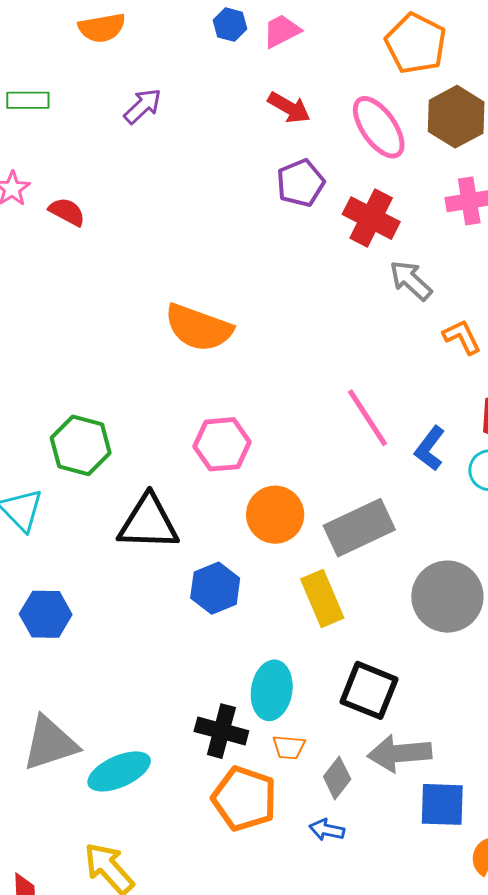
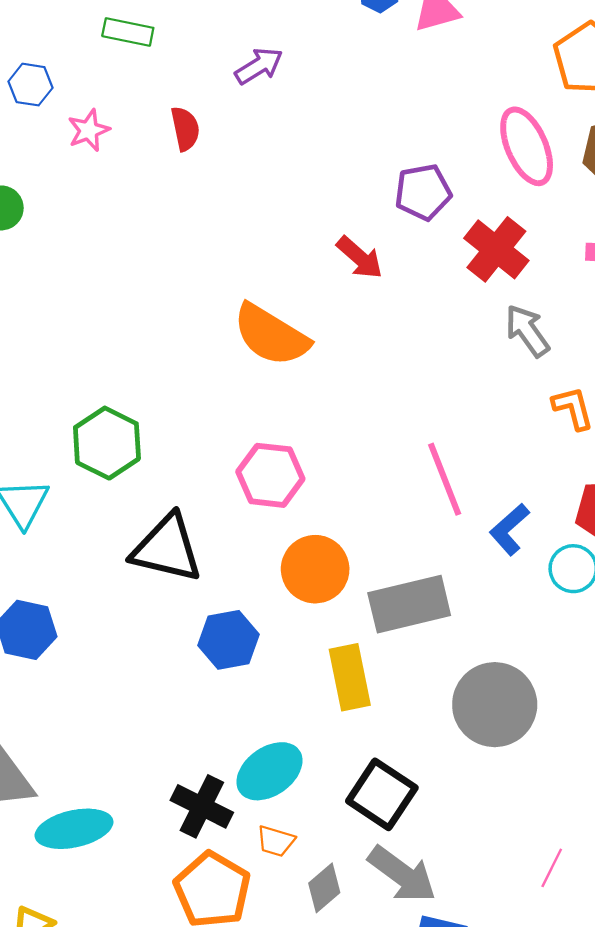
red arrow: (289, 108) -> (360, 258), moved
red semicircle: (67, 212) -> (185, 129), moved, turned 39
cyan ellipse: (272, 690) -> (269, 771), turned 34
gray arrow: (400, 753) -> (402, 874), turned -150

